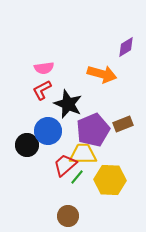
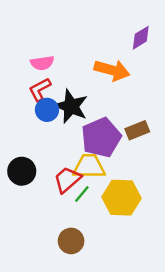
blue circle: (48, 131) -> (47, 110), moved, size x0.7
black circle: (27, 145) -> (22, 171), moved

